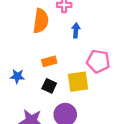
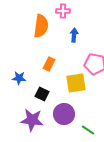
orange rectangle: (49, 61) -> (49, 64), turned -48
black square: (49, 86) -> (42, 94), moved

